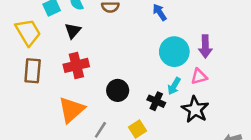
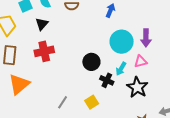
blue arrow: (160, 12) -> (110, 10), turned 56
black circle: (118, 90) -> (91, 62), moved
orange triangle: (71, 110) -> (19, 84), moved

